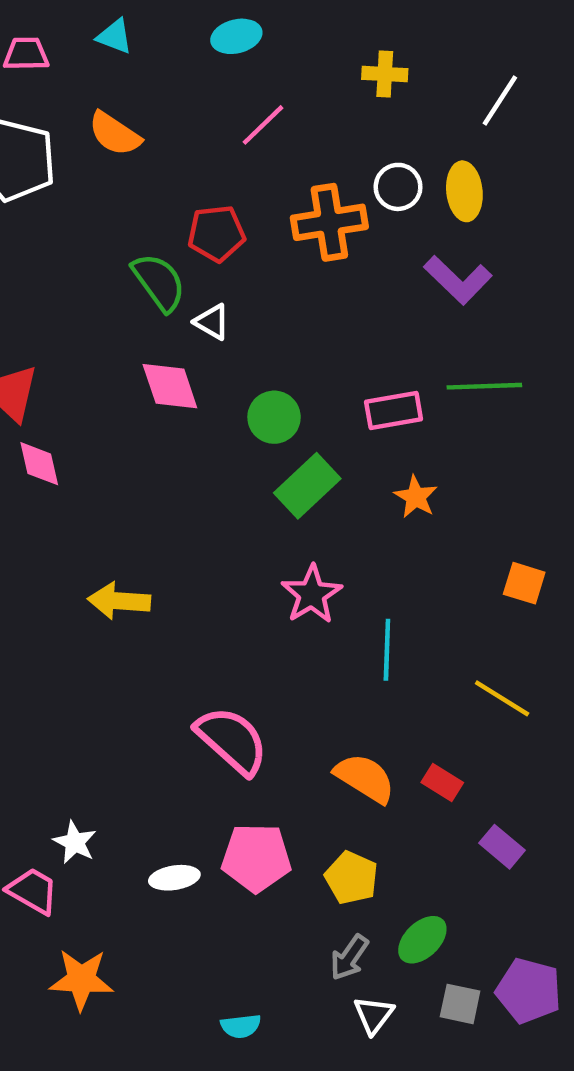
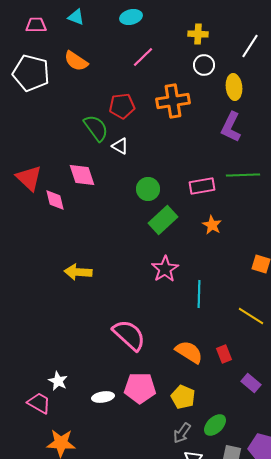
white circle: (398, 187) -> (204, 65), moved
purple L-shape: (458, 280) -> (231, 127), turned 72
pink diamond: (170, 386) -> (82, 175), moved
pink diamond: (39, 464) -> (55, 200), moved
red rectangle: (442, 783) -> (224, 354), turned 36

